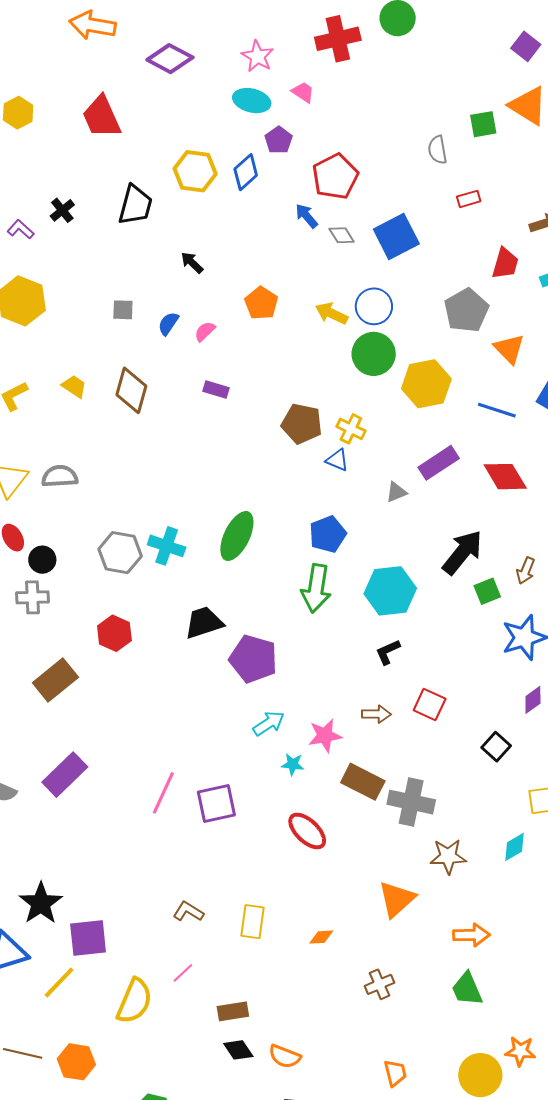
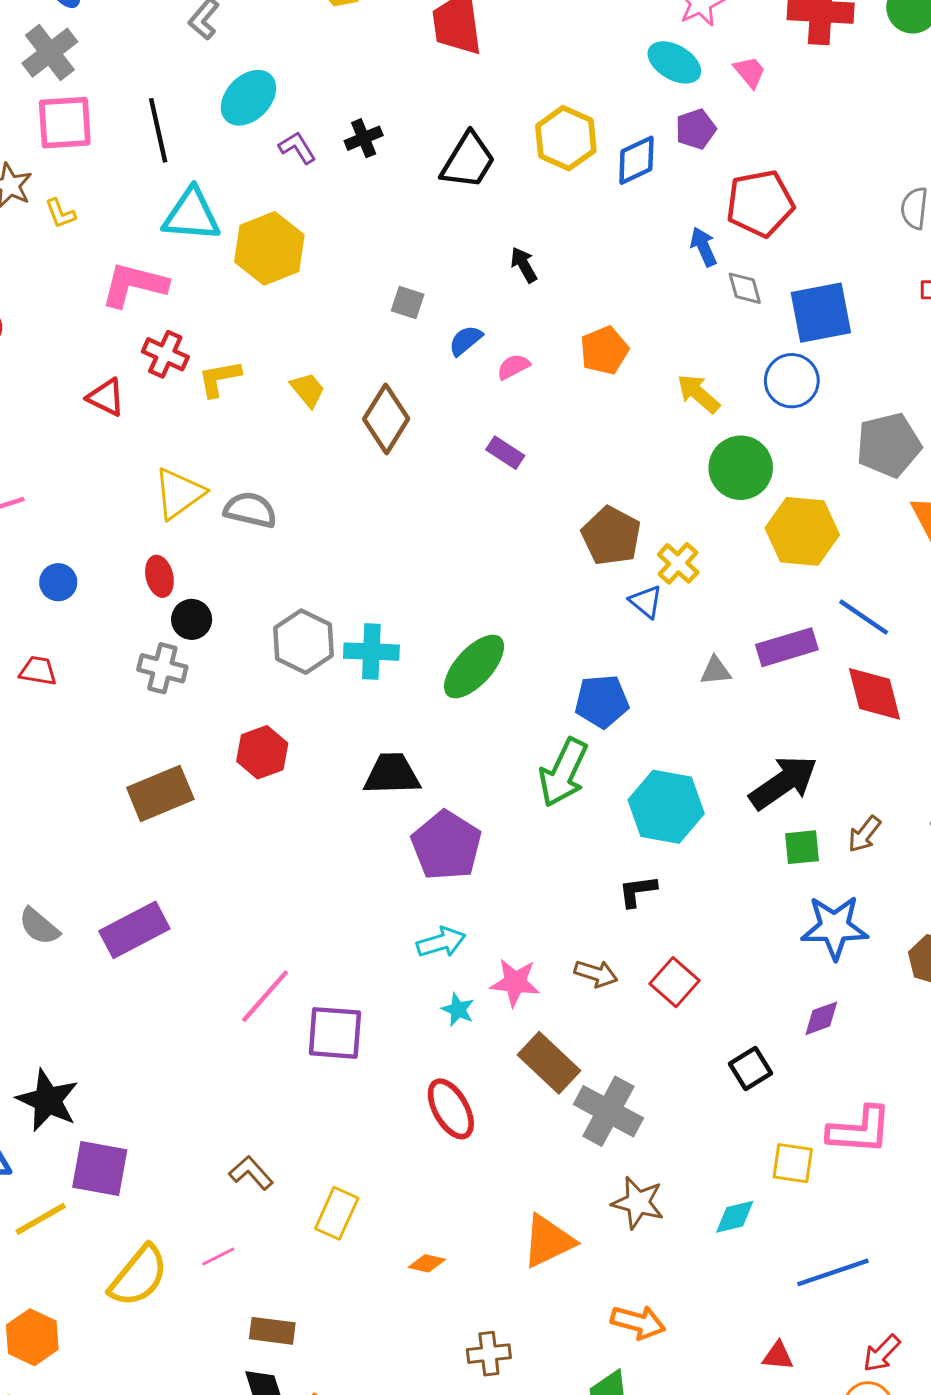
blue circle: (374, 306) -> (792, 381), moved
blue line: (497, 410) -> (864, 617), moved
cyan cross: (167, 546) -> (371, 652), turned -33
black star: (41, 903) -> (48, 1100), turned -30

